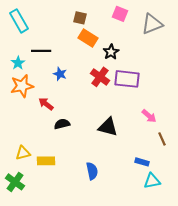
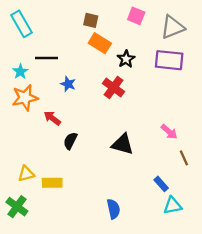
purple rectangle: (127, 79) -> (169, 60), moved
black semicircle: (62, 124) -> (70, 141), turned -49
blue rectangle: (142, 162) -> (161, 184), turned 32
blue semicircle: (92, 171) -> (113, 209), moved

